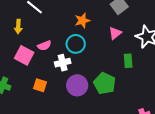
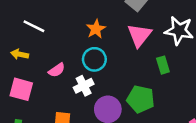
yellow arrow: (18, 27) -> (20, 54), turned 112
pink triangle: (115, 33) -> (139, 35), size x1.5
pink square: (24, 55) -> (21, 89), moved

